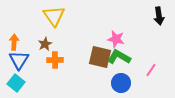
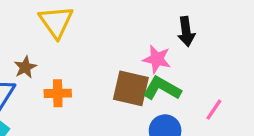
black arrow: (159, 16) -> (186, 32), moved
brown star: (45, 44) -> (25, 67), moved

